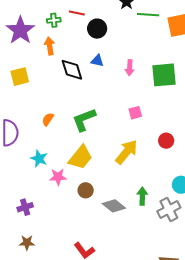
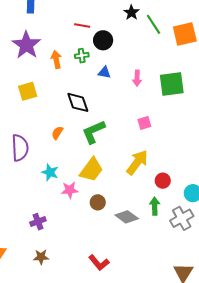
green line: (148, 15) -> (154, 24), turned 55
green cross: (54, 20) -> (82, 56), moved
black diamond: (72, 70) -> (78, 102), moved
red circle: (166, 141) -> (163, 181), moved

